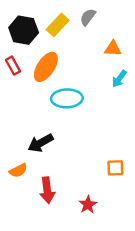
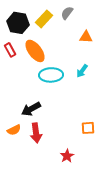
orange ellipse: (46, 67) -> (35, 51), turned -70
cyan arrow: (119, 79) -> (82, 71), moved
red arrow: (47, 190) -> (36, 133), moved

